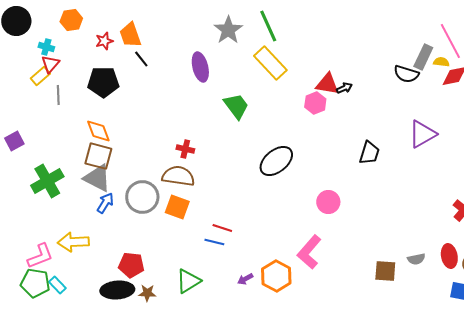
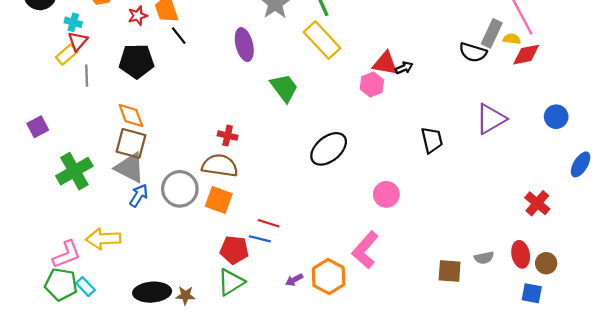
black trapezoid: (369, 153) -> (432, 140), turned -30
red pentagon: (131, 265) -> (234, 250), moved

